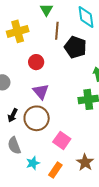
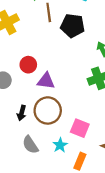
red circle: (36, 62) -> (28, 65), moved
purple triangle: (41, 92) -> (46, 81), turned -30
cyan star: (33, 163) -> (60, 145), moved

